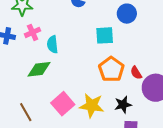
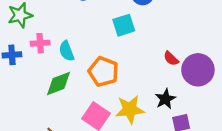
pink cross: (33, 32) -> (40, 43), turned 35
orange pentagon: (111, 69) -> (103, 72), moved

